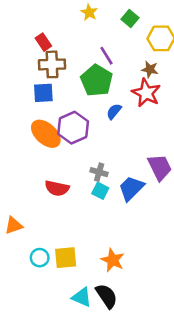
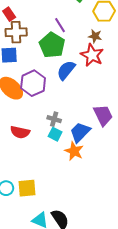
blue semicircle: (114, 111) -> (66, 70), size x1.5
orange star: (113, 260) -> (74, 151), moved

